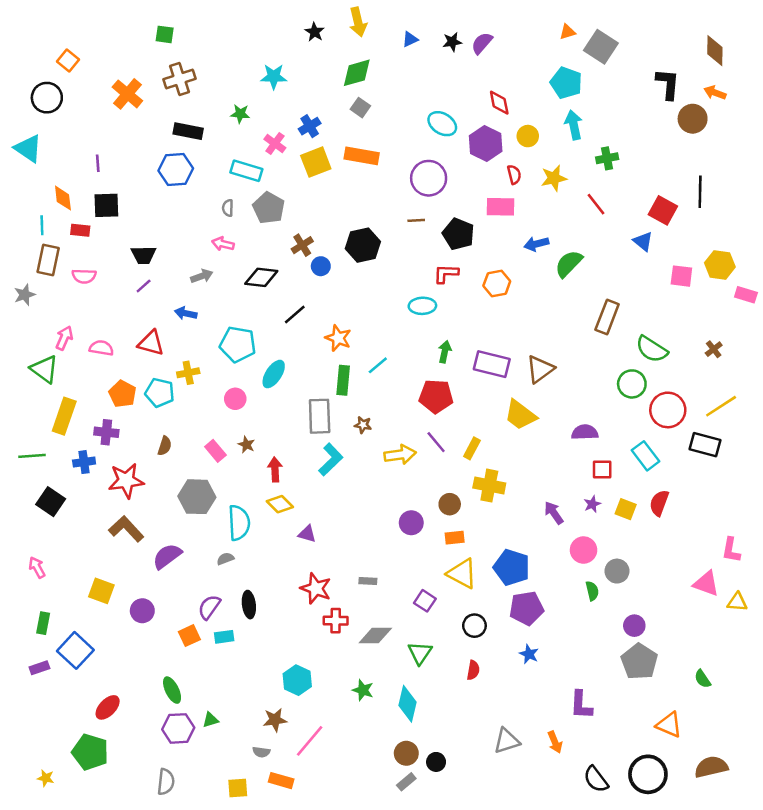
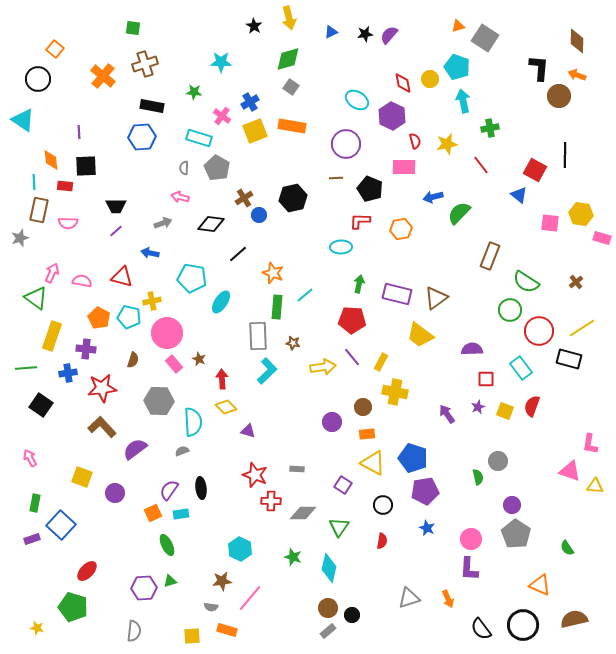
yellow circle: (528, 136) -> (430, 79), moved
pink circle: (235, 399) -> (167, 333), moved, size x1.8
pink circle: (584, 550) -> (471, 539), moved
green ellipse: (172, 690) -> (167, 545), moved

